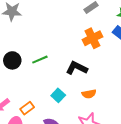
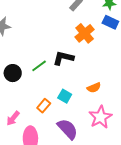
black L-shape: (77, 68) -> (63, 58), moved
orange rectangle: (27, 108) -> (44, 106), moved

